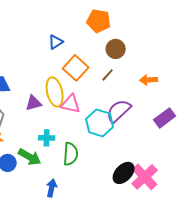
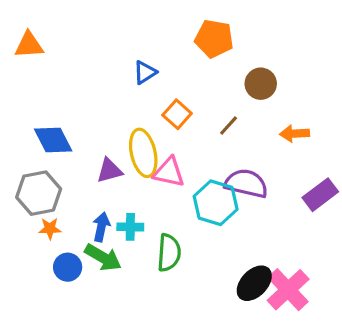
brown circle: (116, 49) -> (261, 84), moved
orange square: (76, 68) -> (177, 114), size x0.7
purple semicircle: (119, 111) -> (246, 183), turned 56
blue arrow: (52, 188) -> (101, 227), moved

